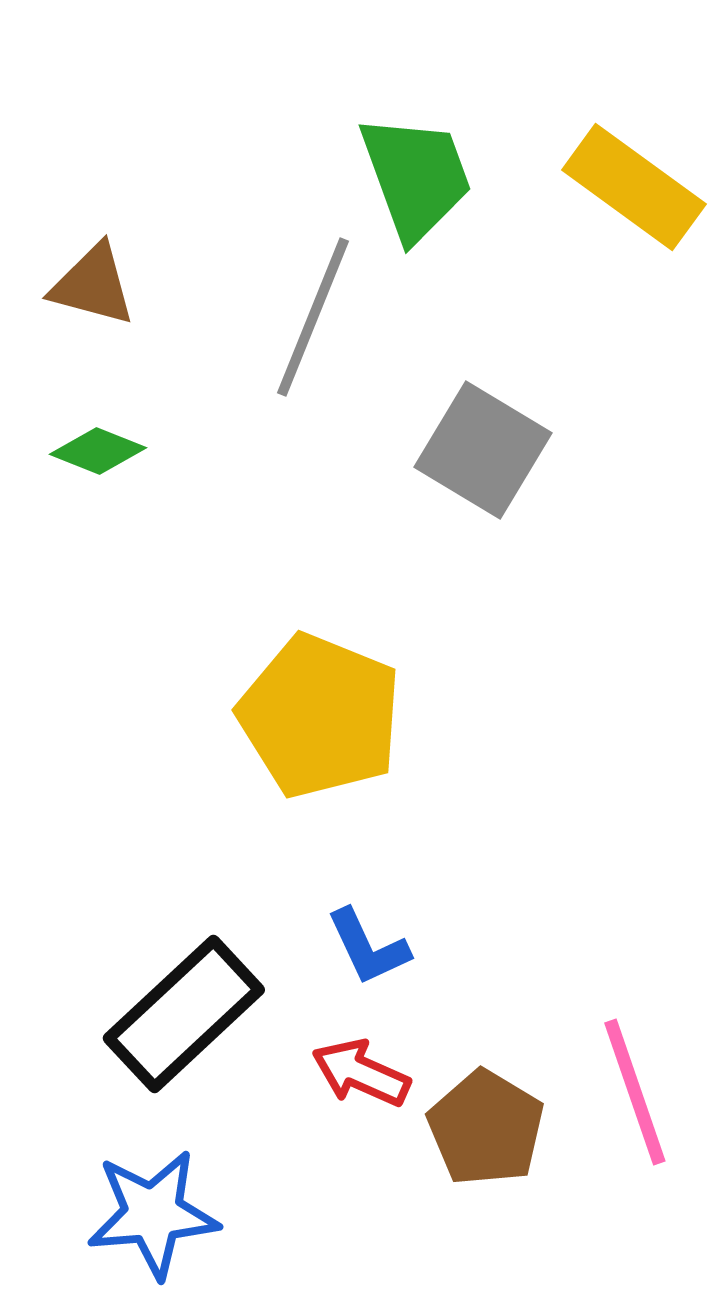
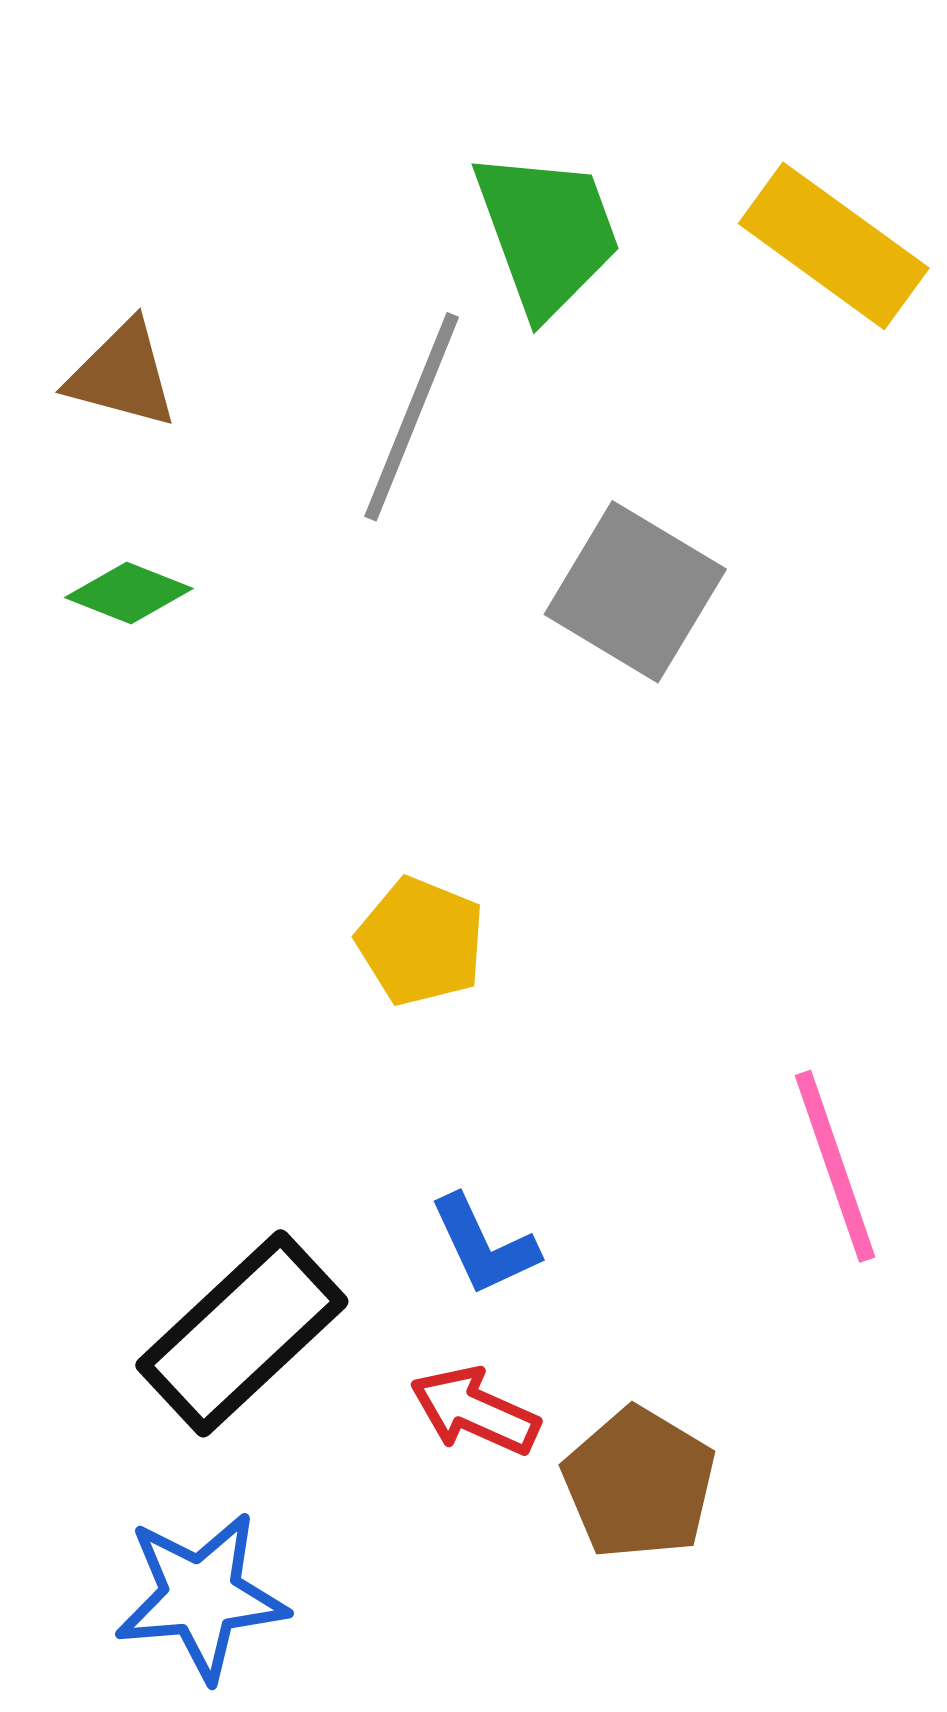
yellow pentagon: (320, 716) -> (421, 941), size x0.6
pink line: (635, 1092) -> (835, 1166), moved

